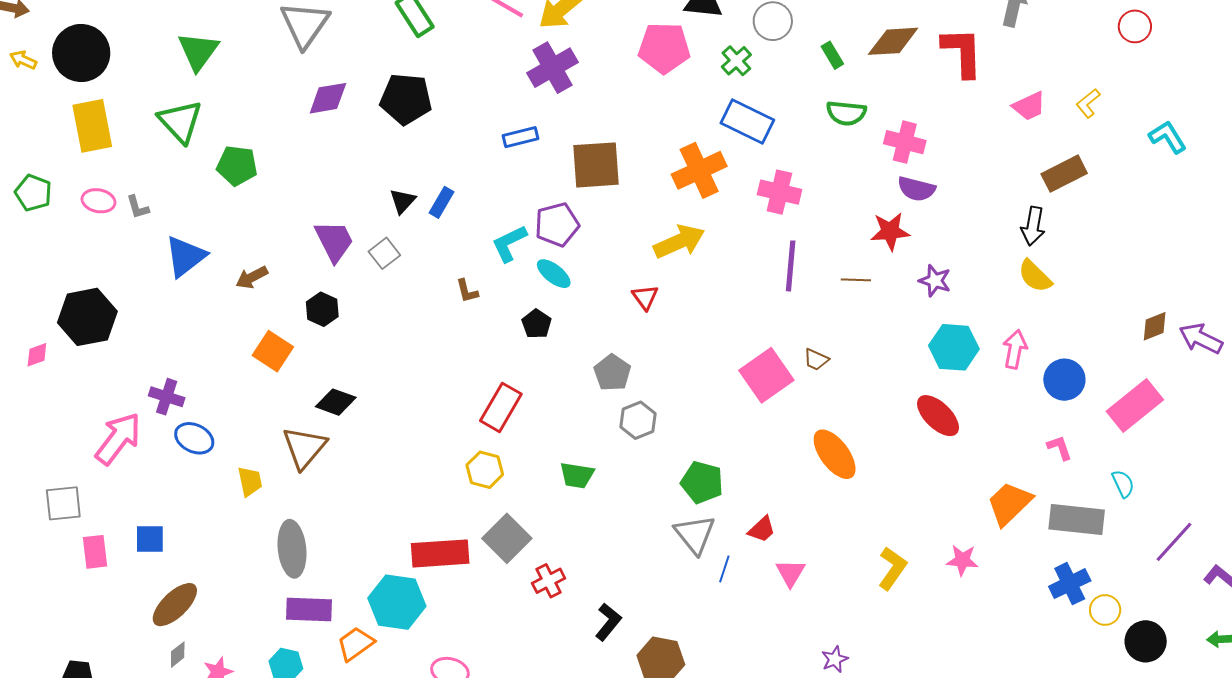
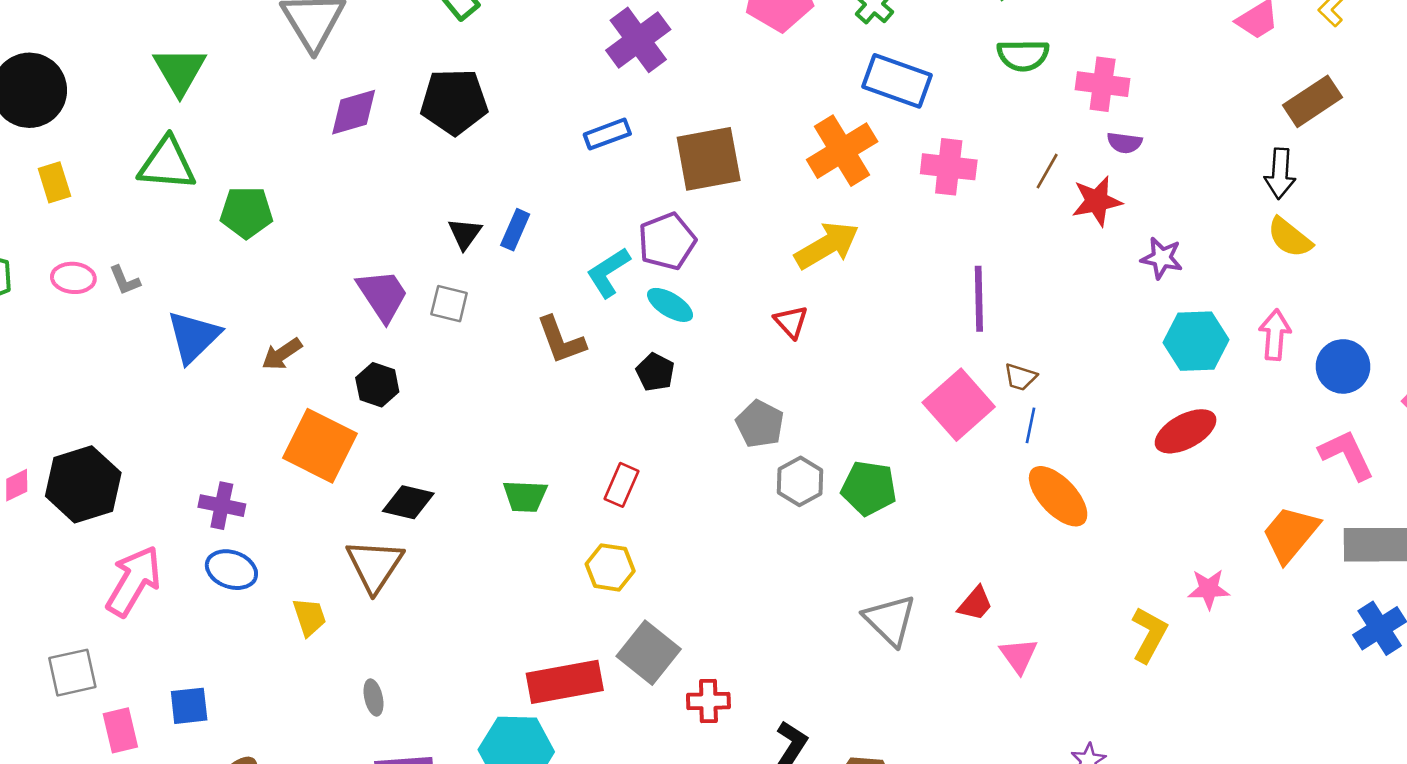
green triangle: (180, 121) -> (167, 164), turned -36
yellow rectangle: (92, 126) -> (54, 182), size x0.6
purple semicircle: (916, 189) -> (1125, 143), size x0.7
gray square: (384, 253) -> (449, 304), turned -32
purple line: (791, 266) -> (979, 299), moved
brown line: (856, 280) -> (1047, 171), moved, turned -56
brown L-shape: (467, 291) -> (561, 340), size x1.6
black hexagon: (87, 317) -> (83, 484), moved
orange square: (273, 351) -> (320, 446), size x1.4
purple cross: (167, 397) -> (222, 506), moved
red rectangle: (501, 407) -> (622, 485), size x0.7
red ellipse: (938, 416) -> (1186, 431), turned -66
pink L-shape: (1060, 448) -> (1347, 455), size x1.6
green trapezoid: (577, 475) -> (525, 496), moved
green pentagon: (702, 482) -> (869, 488), moved
gray ellipse: (292, 549) -> (373, 697), size x0.5
pink star: (962, 560) -> (1209, 589), moved
blue line: (724, 569) -> (1031, 425), moved
red cross: (549, 581) -> (708, 701), turned 32

